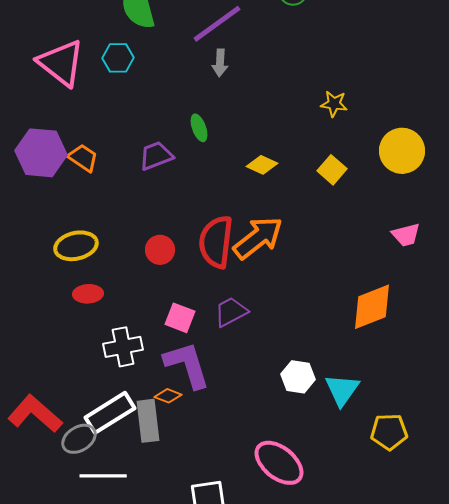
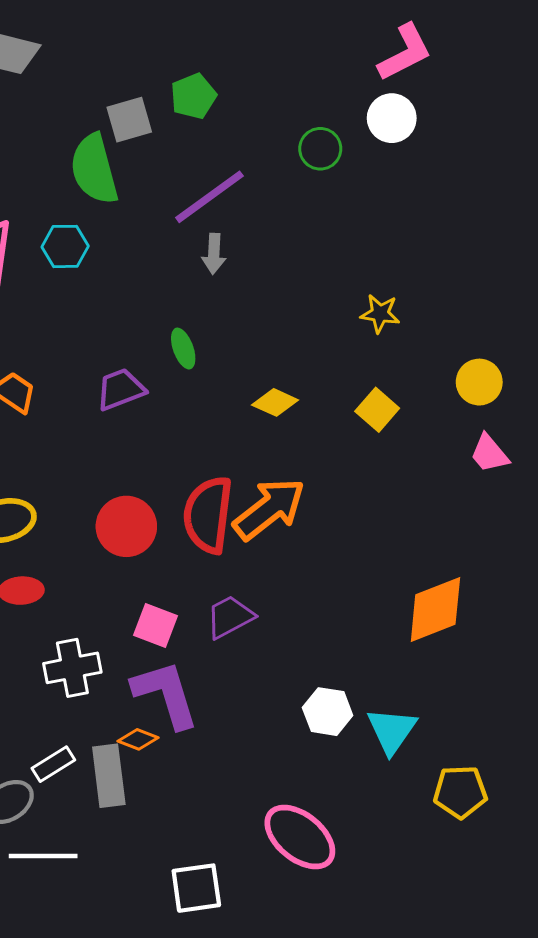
yellow circle: (402, 151) -> (479, 382), size x0.7
pink trapezoid: (406, 235) -> (489, 453), moved, turned 64
red circle: (160, 250) -> (126, 526), size x1.4
white rectangle: (110, 413) -> (53, 764), size x0.6

